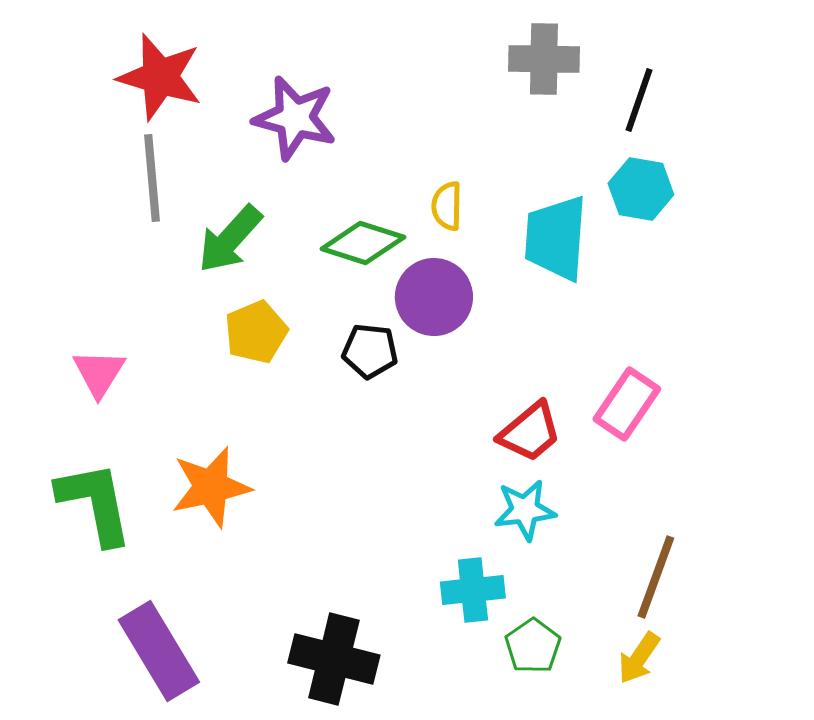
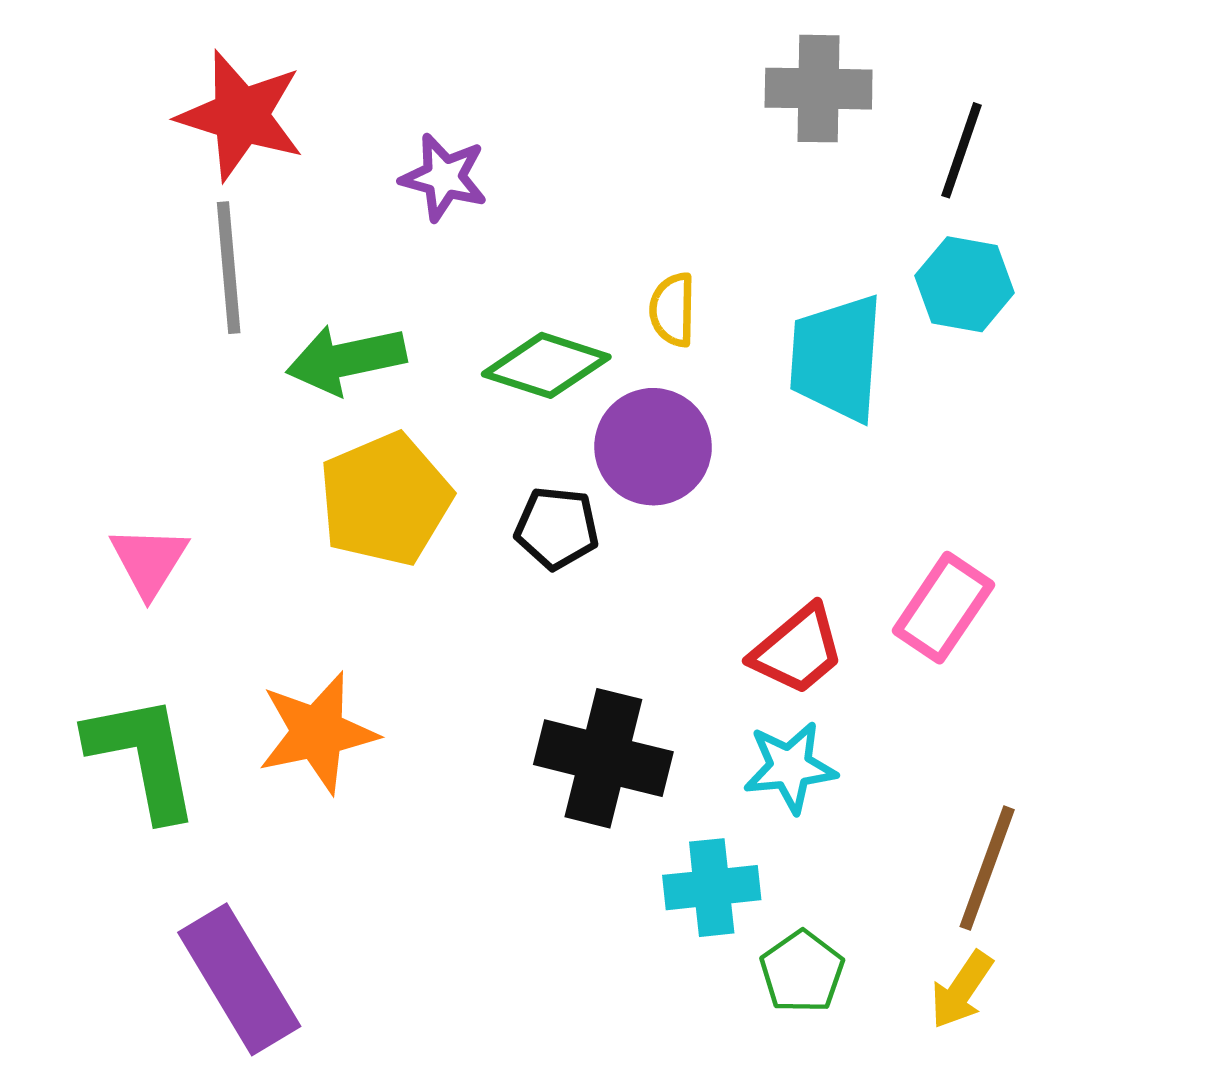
purple star: (295, 118) -> (444, 177), size x0.7
green arrow: (230, 239) -> (346, 359), turned 36
yellow pentagon: (256, 332) -> (385, 499), size x1.4
black cross: (334, 659) -> (603, 758), moved

